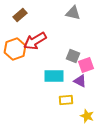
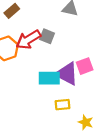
gray square: (73, 56) -> (47, 36), moved
purple triangle: (80, 81) -> (67, 74), moved, size x1.6

